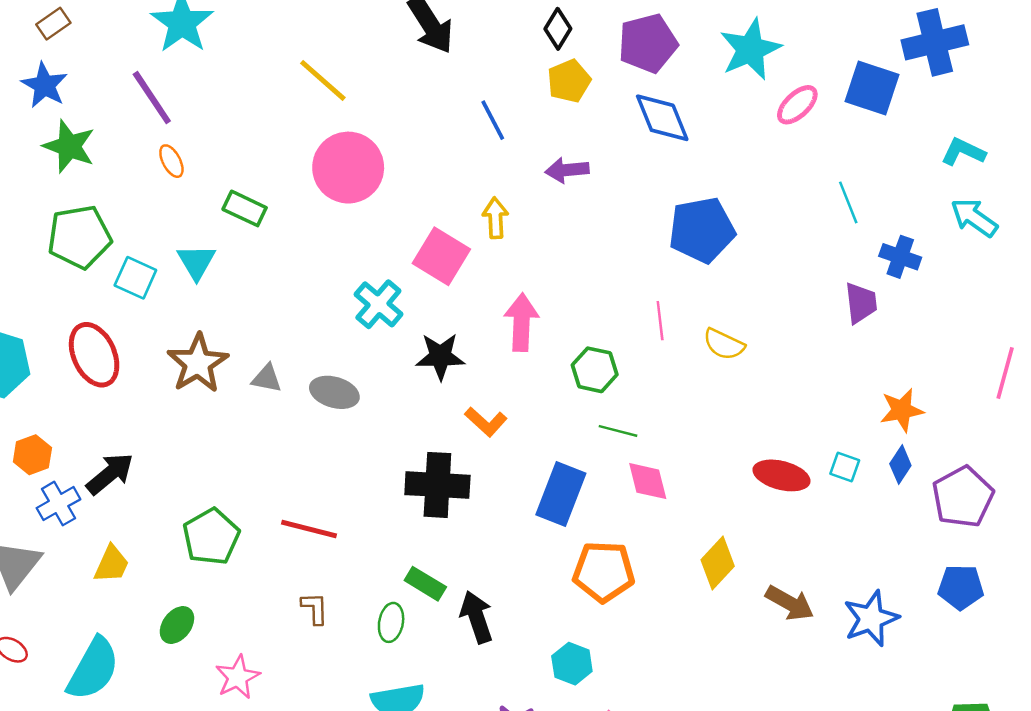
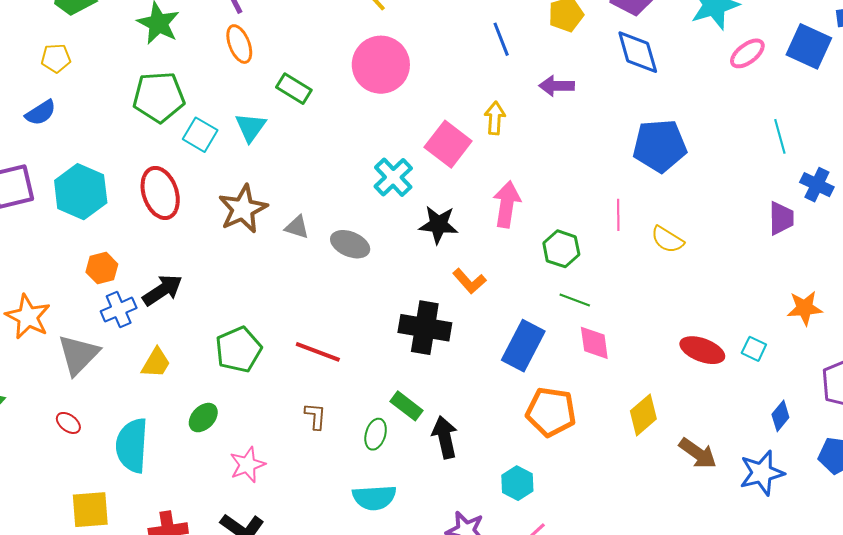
orange ellipse: (171, 161) -> (239, 44), size x1.4
blue diamond: (900, 465) -> (780, 416), moved
cyan semicircle: (93, 669) -> (132, 445), turned 148

